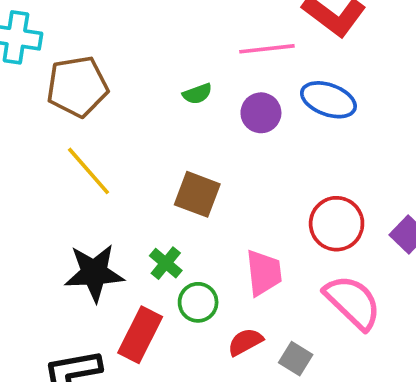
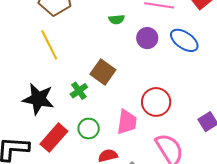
red circle: (337, 224) -> (156, 102), moved
green cross: (166, 263) -> (79, 91), moved

